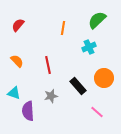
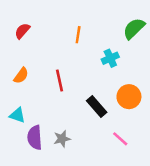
green semicircle: (97, 20) -> (134, 28), moved
orange semicircle: (17, 61) -> (21, 76), turned 80
gray star: (51, 96) -> (62, 139), moved

